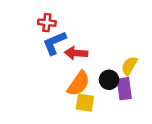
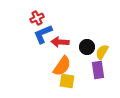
red cross: (47, 23) -> (37, 18), turned -32
black circle: (109, 80) -> (87, 47), moved

